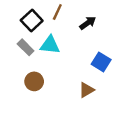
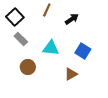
black square: (32, 21) -> (15, 17), moved
cyan triangle: (50, 45) -> (51, 48), moved

